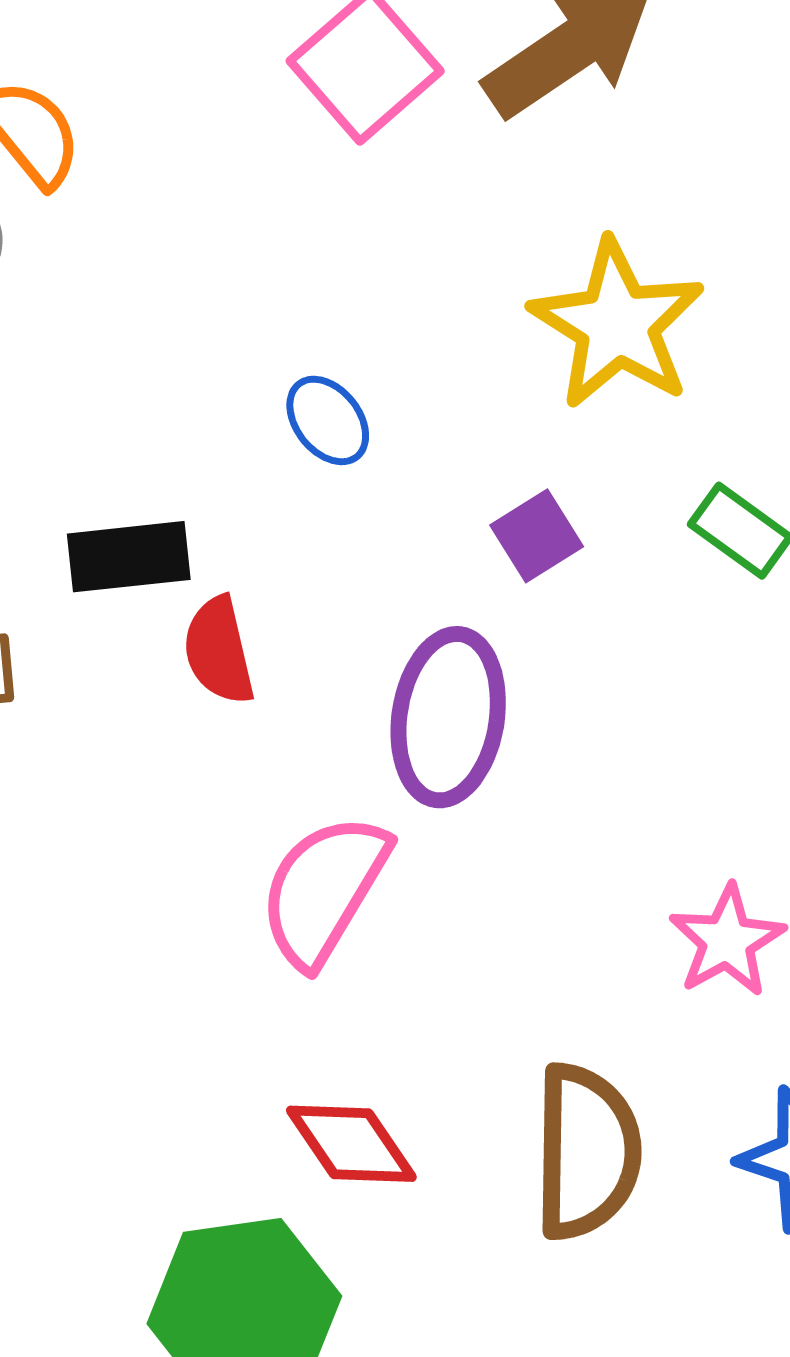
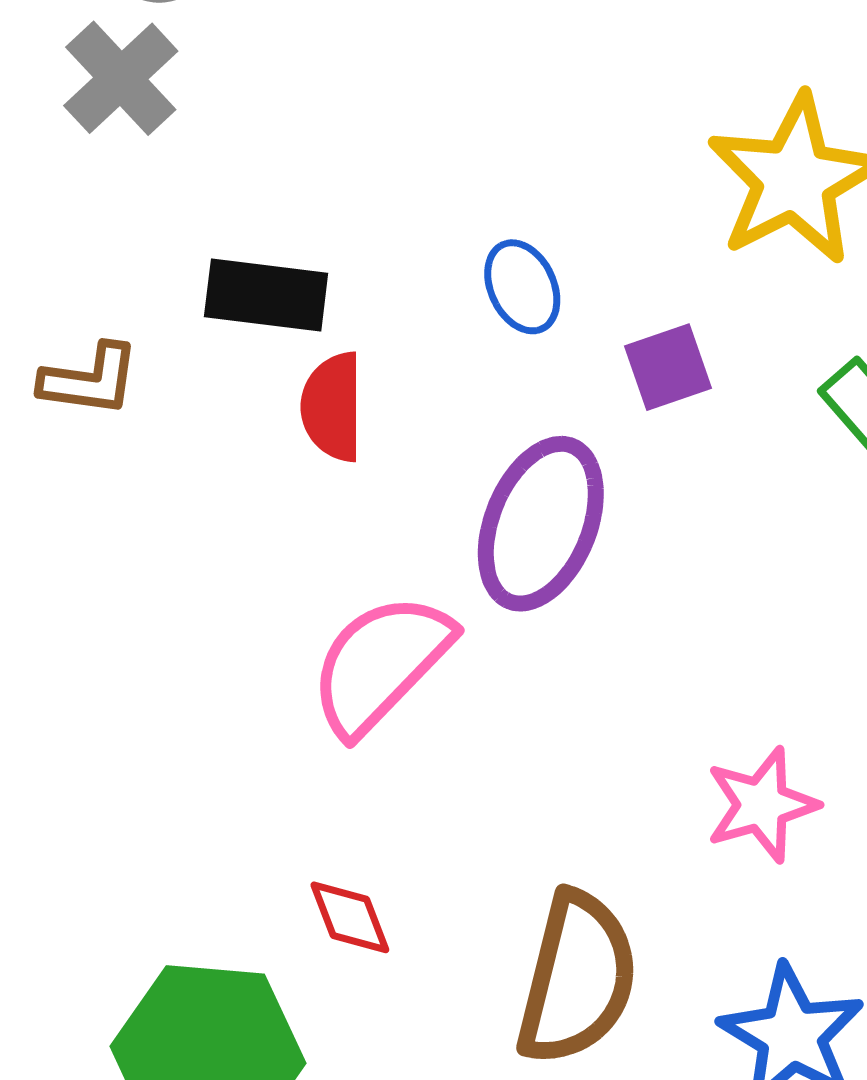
blue ellipse: (328, 420) -> (522, 287), moved
red diamond: (351, 1144) -> (350, 917), size x0.7

